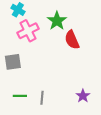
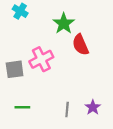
pink cross: (28, 31) -> (41, 59), moved
gray line: (42, 98) -> (67, 110), moved

